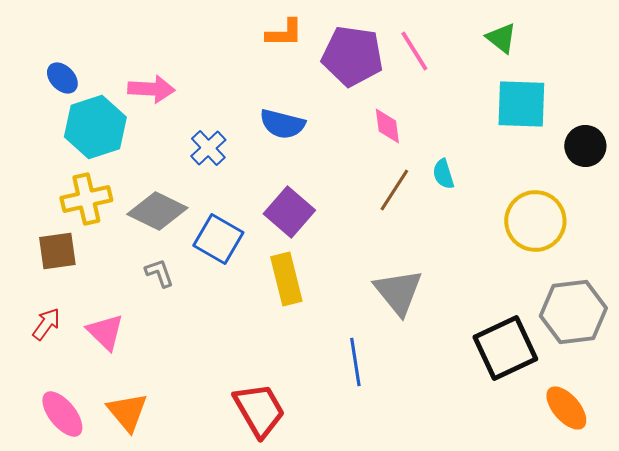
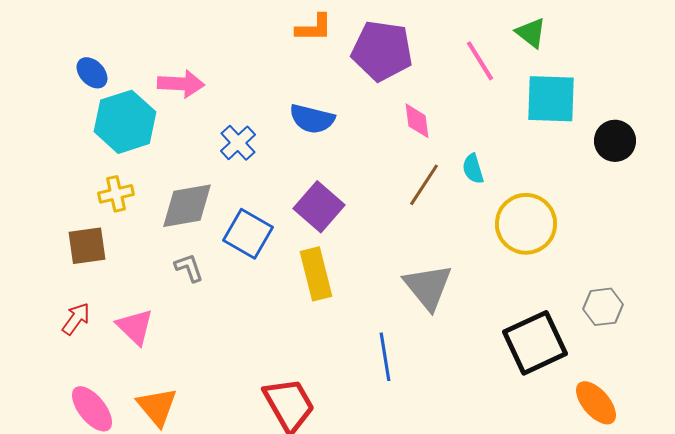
pink line: (414, 51) -> (480, 61), moved
yellow cross: (86, 199) -> (116, 194), size x0.7
gray diamond: (157, 211) -> (187, 206), turned -36
yellow circle: (535, 221) -> (526, 224), moved
gray hexagon: (573, 312) -> (603, 307), size x0.6

